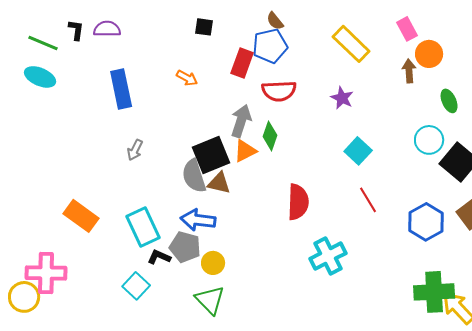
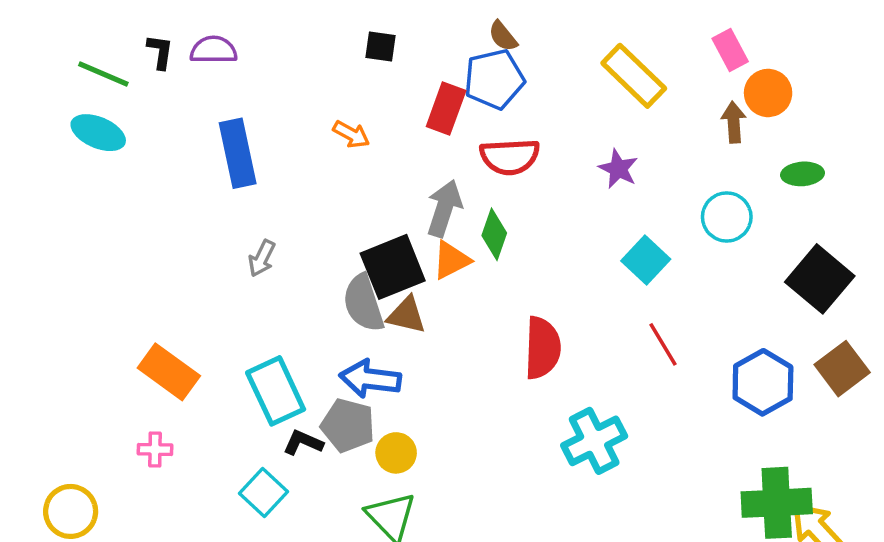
green ellipse: (449, 101) -> (803, 174), turned -70
cyan circle: (429, 140) -> (727, 217), moved
pink cross: (46, 273) -> (155, 449), moved, size x0.5

